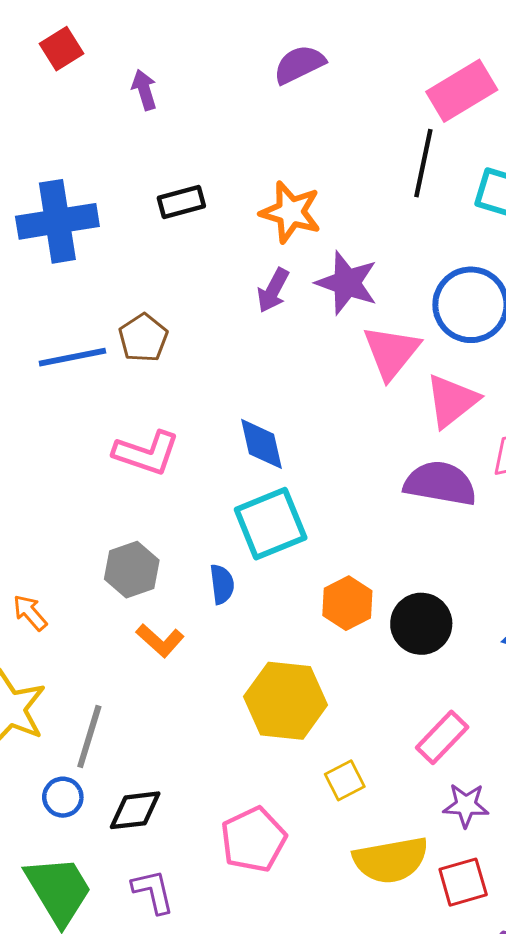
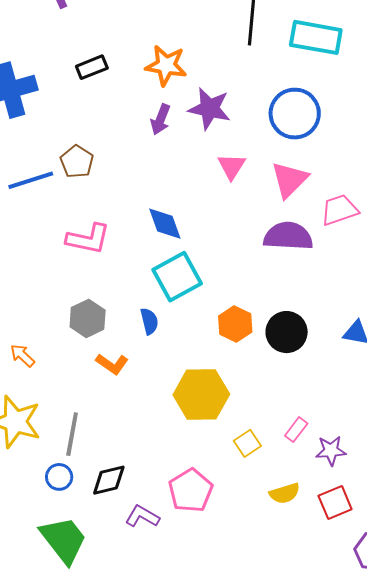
pink triangle: (391, 352) -> (232, 166), moved, size x0.7
pink rectangle: (442, 737) -> (296, 430), moved, size x0.7
yellow semicircle: (391, 860) -> (285, 493), size x0.6
purple L-shape: (153, 891) -> (142, 516), moved, turned -40

